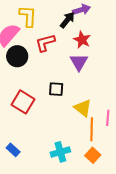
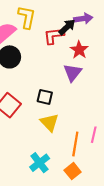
red L-shape: (45, 43) -> (54, 36), moved
yellow triangle: (83, 108) -> (49, 122), moved
cyan cross: (60, 152) -> (40, 163), turned -30

